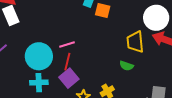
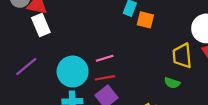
red line: (67, 62) -> (105, 78), turned 66

